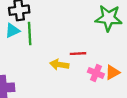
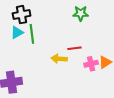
green star: (109, 18) -> (81, 13), moved, size x0.7
pink cross: (96, 73) -> (91, 64), turned -32

